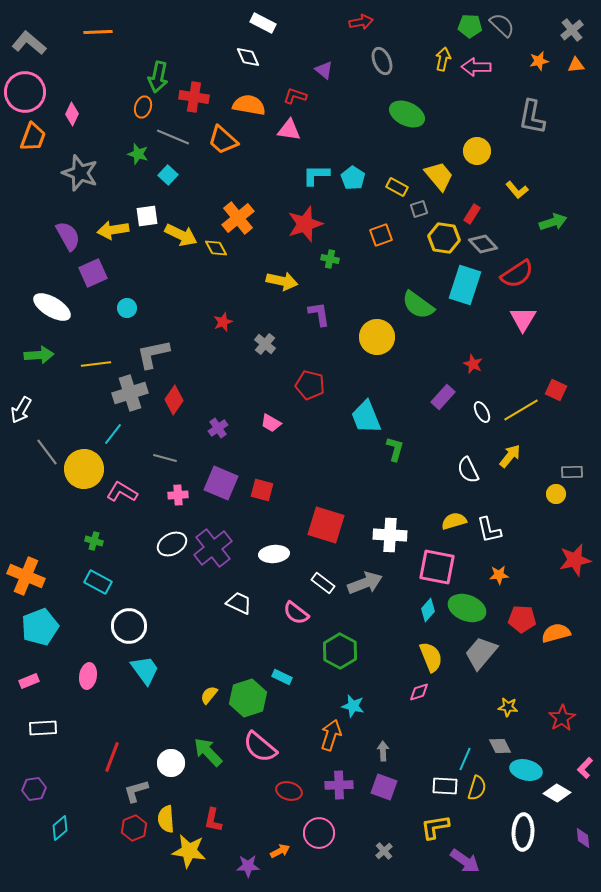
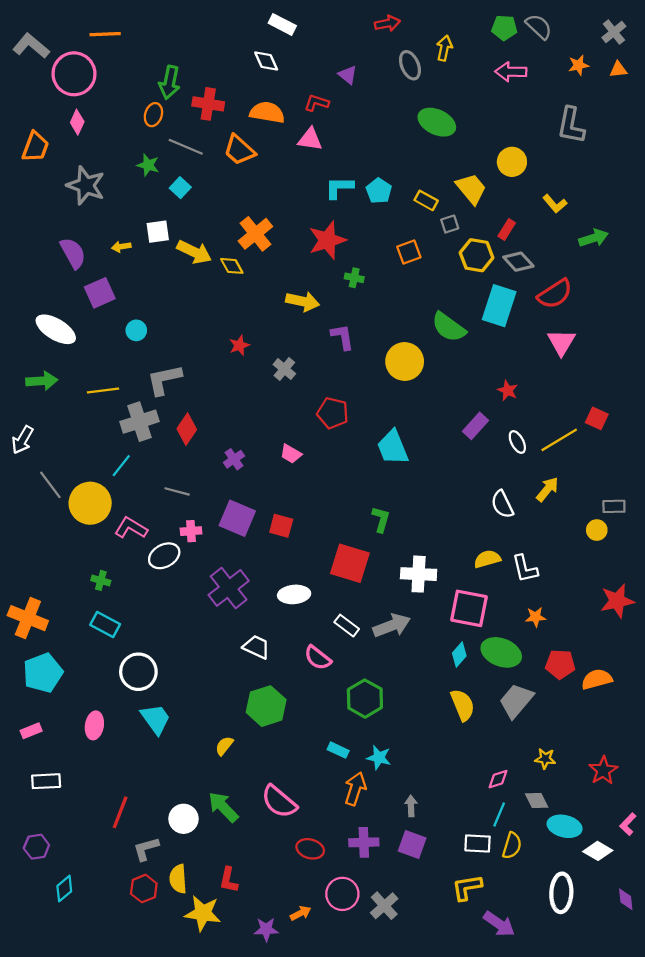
yellow arrow: (443, 59) -> (444, 48), moved
pink circle: (25, 92) -> (74, 74), moved
yellow arrow: (113, 230) -> (121, 247), size x0.6
green L-shape: (395, 449) -> (381, 519), moved
white ellipse: (172, 544) -> (164, 556), moved
cyan rectangle: (282, 677) -> (338, 750), moved
pink diamond: (419, 692) -> (498, 779), moved
green hexagon: (248, 698) -> (266, 706), moved
gray cross: (384, 851) -> (384, 906), moved, size x1.5

